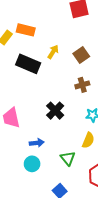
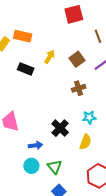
black rectangle: (28, 64) -> (26, 69), size x0.7
black cross: (55, 111) -> (60, 128), moved
green triangle: (68, 158) -> (55, 167), moved

